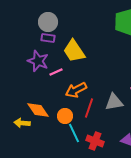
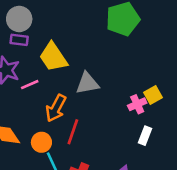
orange arrow: (76, 90) -> (56, 108), turned -35
gray triangle: (114, 102) -> (87, 83), moved

